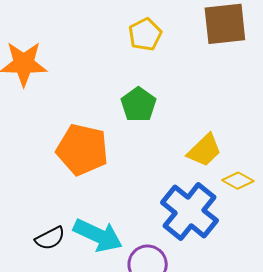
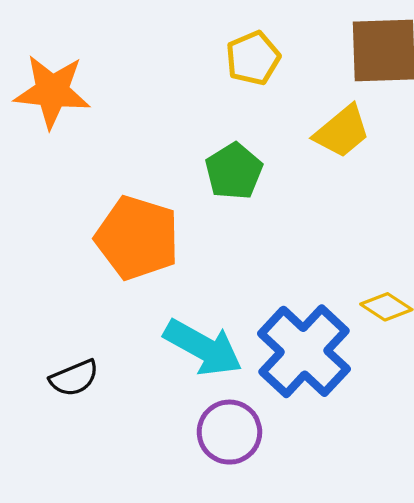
yellow trapezoid: (204, 150) -> (342, 131), moved
cyan arrow: (98, 235) -> (203, 347), moved

